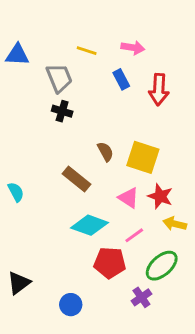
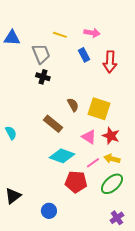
yellow arrow: (175, 224) -> (112, 159), moved
purple cross: (141, 297) -> (117, 218), moved

